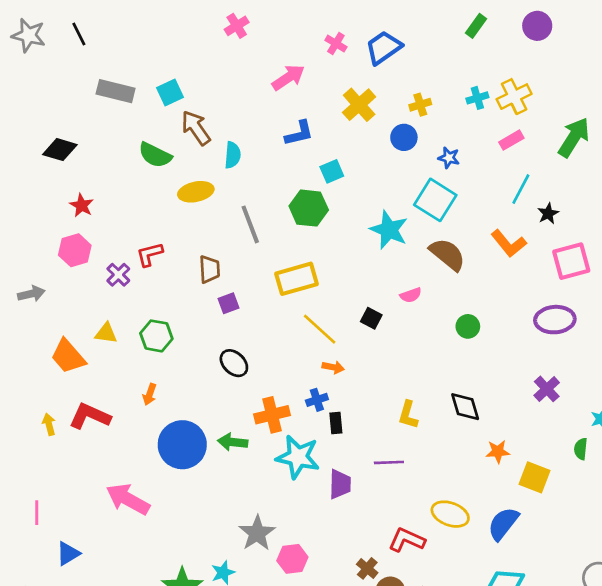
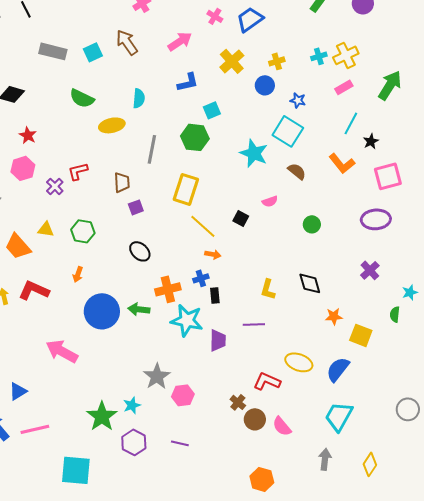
brown arrow: (196, 128) -> (127, 42), moved
gray line: (250, 224) -> (152, 149), turned 32
brown semicircle: (447, 254) -> (297, 171), size x0.7
yellow rectangle: (296, 279) -> (186, 189), turned -56

